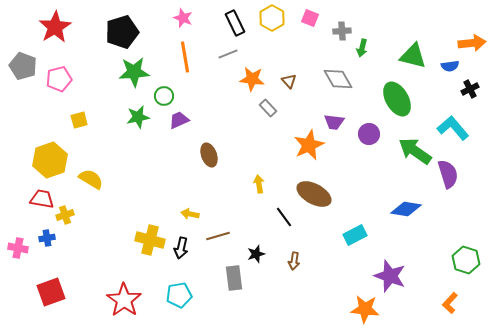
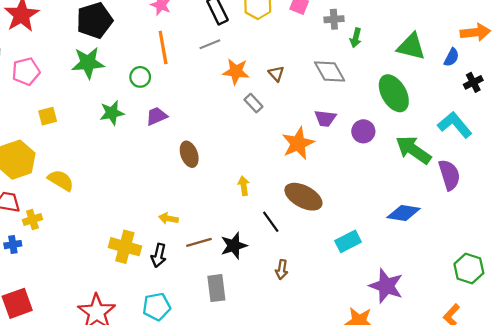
blue semicircle: (450, 66) -> (451, 57), turned -54
green star: (134, 72) -> (88, 63), moved
green circle: (164, 96) -> (140, 77), moved
black star: (256, 254) -> (234, 246), moved, size x1.4

